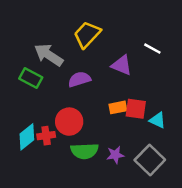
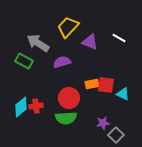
purple triangle: (122, 65) -> (90, 42), moved
red circle: (69, 122) -> (69, 98), moved
purple star: (115, 155) -> (103, 123), moved
gray square: (150, 160) -> (116, 135), moved, size x0.7

